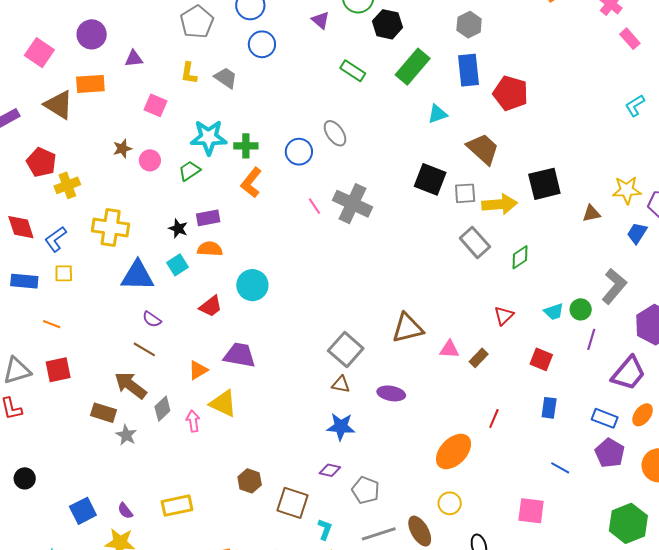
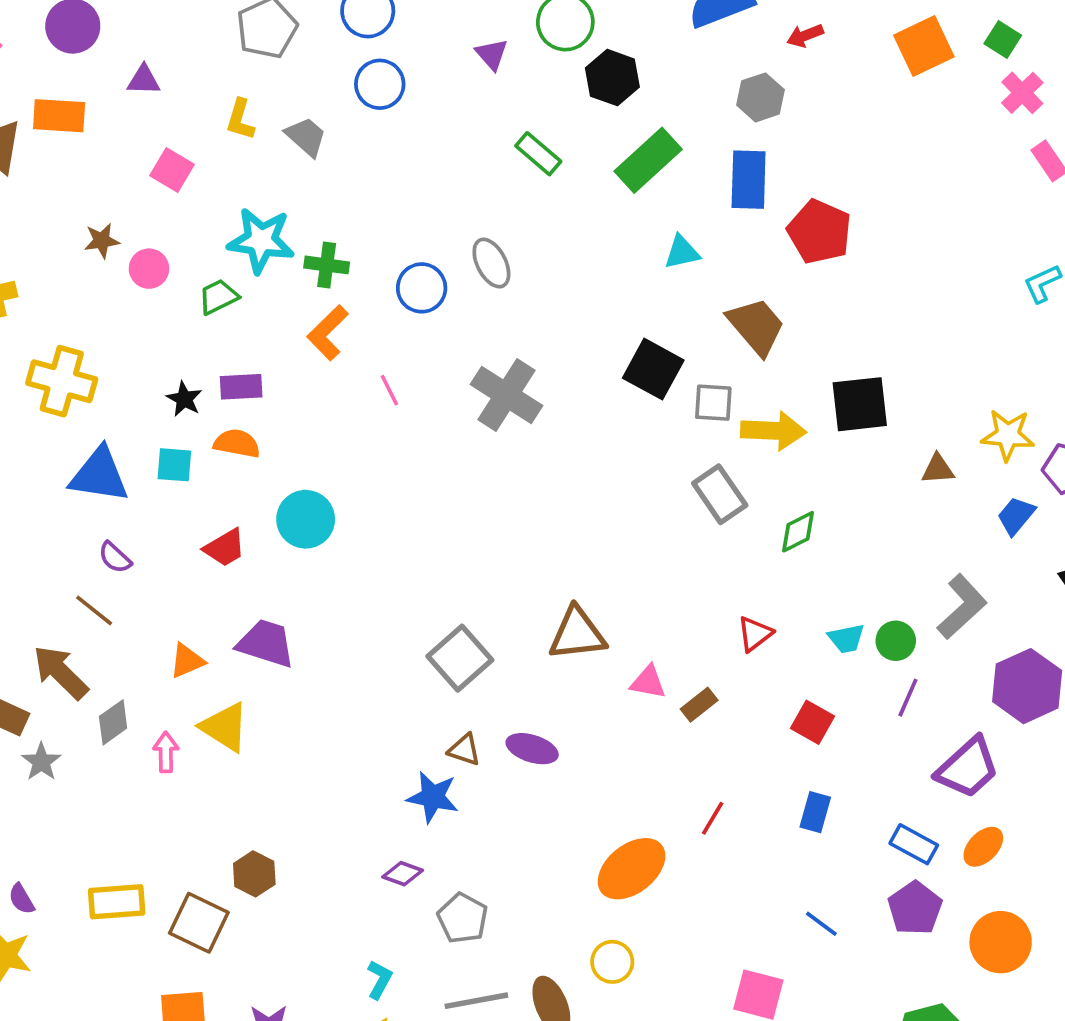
pink line: (315, 206) -> (389, 390), moved
cyan square: (177, 265) -> (174, 465), turned 30
brown triangle: (341, 384) -> (464, 750), moved
brown square: (292, 503) -> (199, 923), moved

